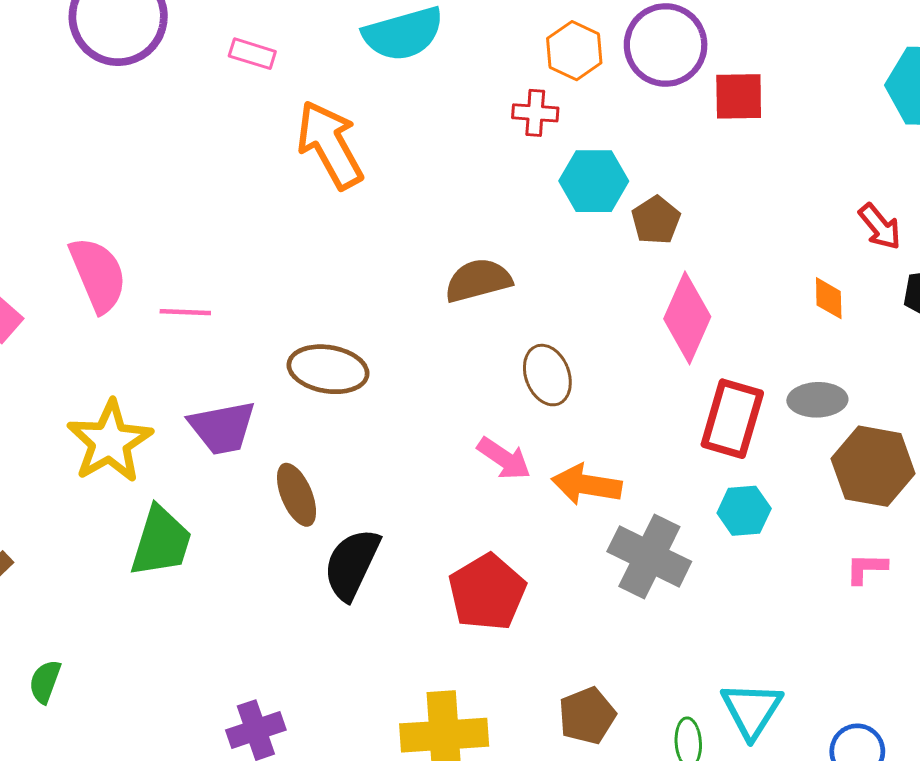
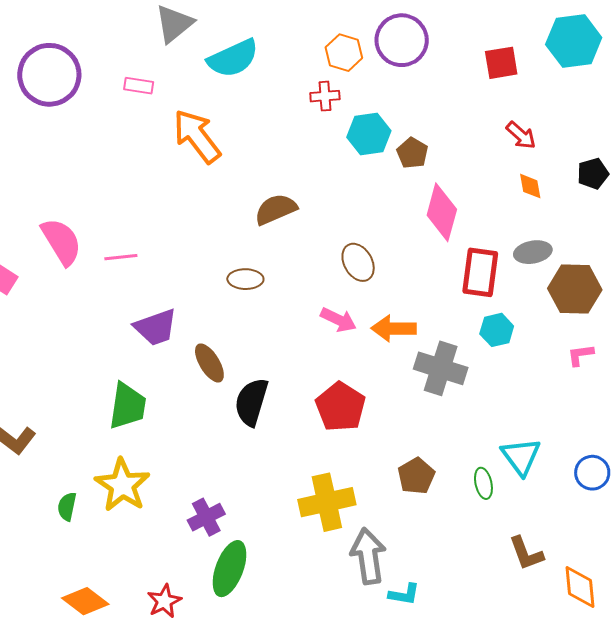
red square: (739, 96) -> (501, 63), moved
red arrow: (880, 227) -> (521, 135), moved
brown semicircle: (478, 280) -> (276, 209), moved
brown ellipse: (328, 369) -> (245, 279), moved, size x0.7
yellow star: (110, 442) -> (122, 485), moved

